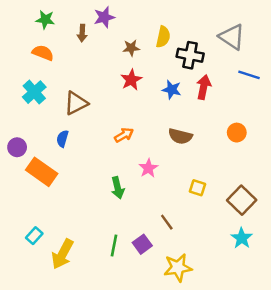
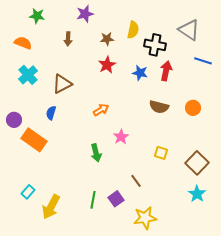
brown arrow: (82, 33) -> (68, 39), moved
orange semicircle: (43, 53) -> (23, 43), moved
brown semicircle: (180, 136) -> (159, 107), moved

